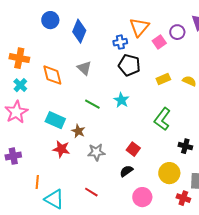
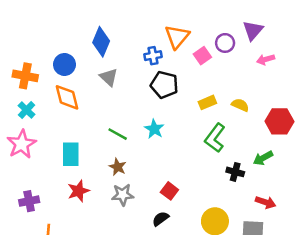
blue circle: (50, 20) -> (64, 64), moved
gray triangle: (84, 68) -> (109, 77), moved
green L-shape: (162, 119) -> (215, 138), moved
cyan rectangle: (55, 120) -> (71, 154), turned 66
brown star: (78, 131) -> (118, 167), moved
black cross: (185, 146) -> (235, 172), moved
red star: (61, 149) -> (78, 191), turned -30
purple cross: (13, 156) -> (29, 201), moved

